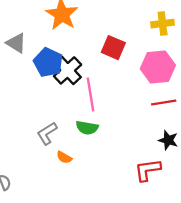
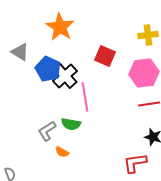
green semicircle: (87, 128) -> (71, 124), moved

